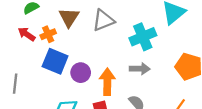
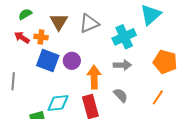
orange cross: (48, 34) -> (41, 37), turned 32
purple circle: (81, 73) -> (72, 61), moved

